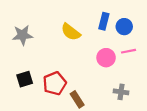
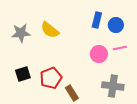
yellow semicircle: (71, 32) -> (50, 30), moved
gray cross: (121, 92) -> (113, 86), size x1.5

